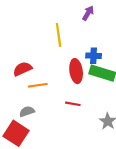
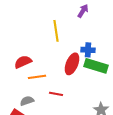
red ellipse: (76, 71) -> (72, 64), turned 30
red line: (73, 104) -> (56, 94), moved

